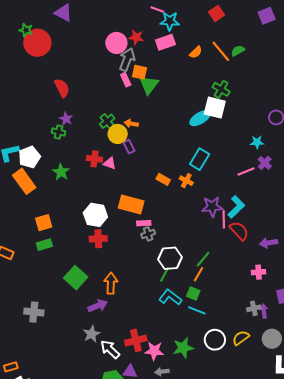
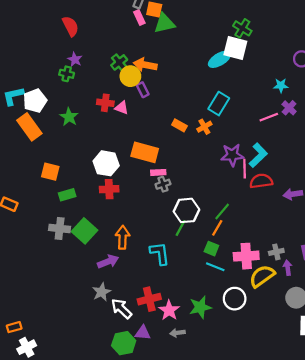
green triangle: (149, 85) -> (164, 23), turned 40
orange arrow: (131, 123) -> (145, 65), size x1.5
orange cross: (186, 181) -> (204, 127), turned 32
orange square: (44, 223) -> (50, 172), turned 30
red semicircle: (239, 231) -> (261, 181), turned -55
green rectangle: (44, 245) -> (67, 195), moved
pink cross: (259, 272) -> (246, 256), moved, size x1.6
cyan L-shape: (170, 297) -> (160, 253), moved, turned 45
gray cross: (254, 308) -> (276, 252), moved
gray cross: (34, 312) -> (60, 228), moved
yellow semicircle: (241, 338) -> (262, 276), moved, size x1.4
pink star: (154, 351) -> (169, 310), turned 30

